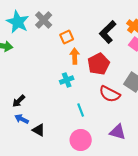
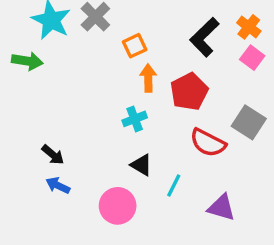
black arrow: (19, 101) -> (53, 155), turned -96
cyan line: (81, 110) -> (174, 185), moved, turned 48
black triangle: (39, 130) -> (141, 165), moved
pink circle: (81, 140) -> (118, 206), moved

